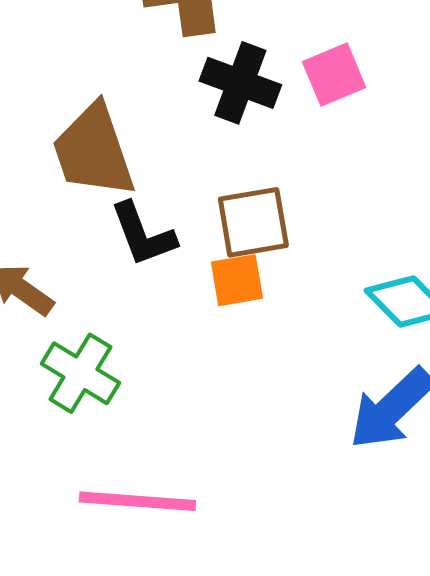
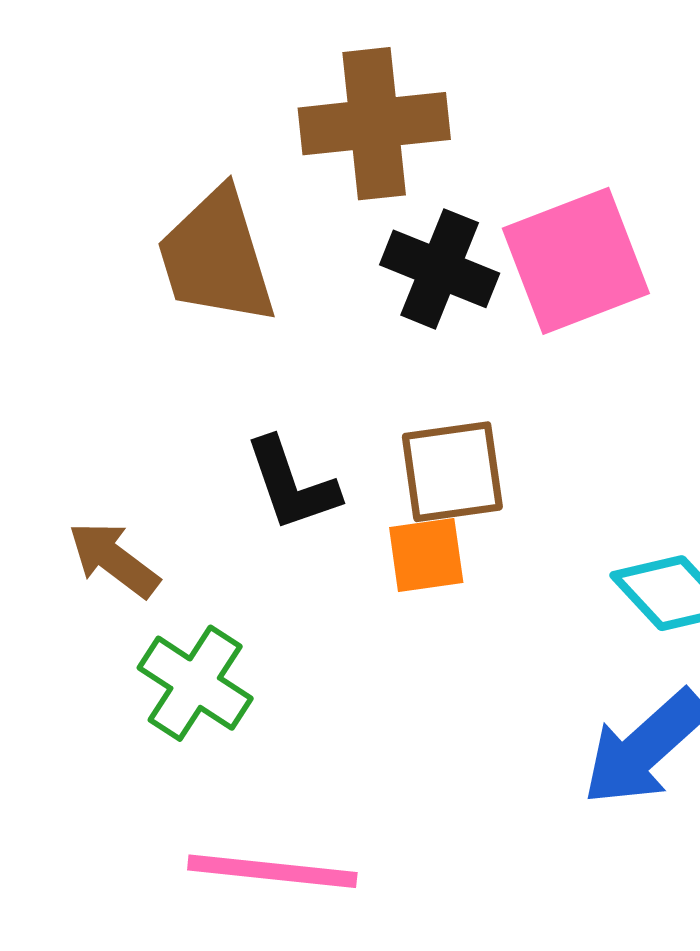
pink square: (334, 75) -> (576, 261), size x1.6
brown trapezoid: (93, 151) -> (216, 257), moved

